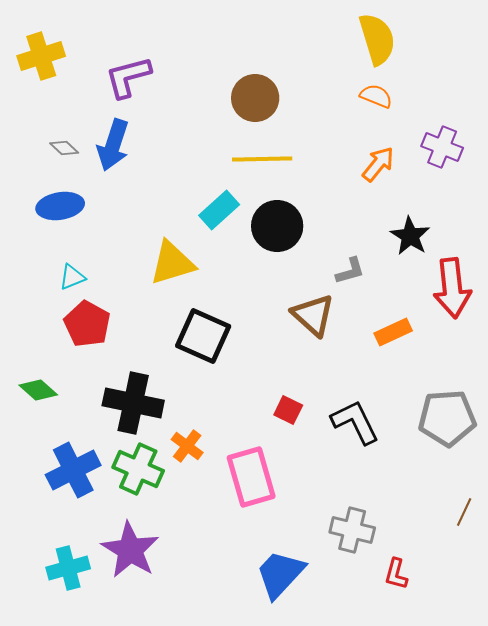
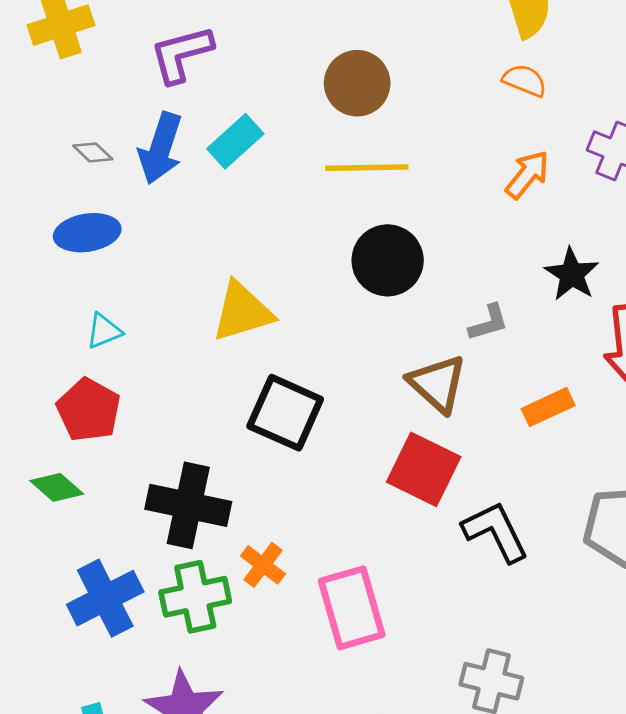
cyan rectangle: (219, 210) -> (235, 141), moved
red pentagon: (87, 324) -> (89, 410), moved
red square: (288, 410) -> (424, 469), moved, size x1.8
green cross: (138, 469) -> (195, 597), turned -36

